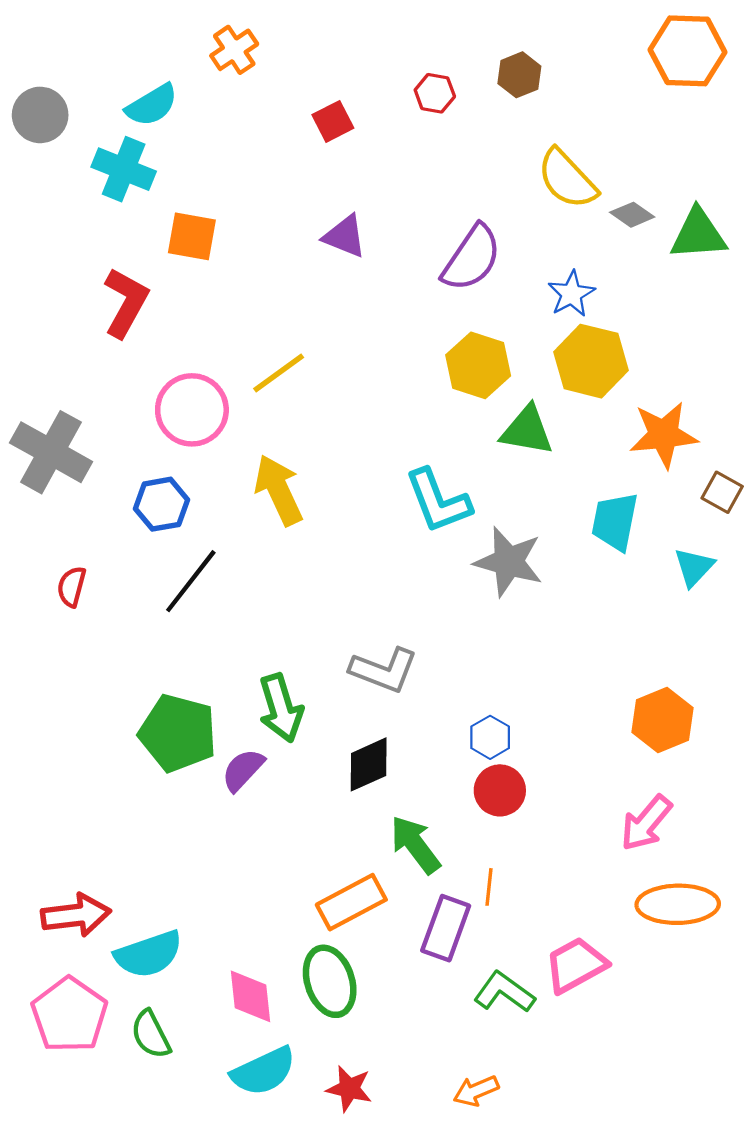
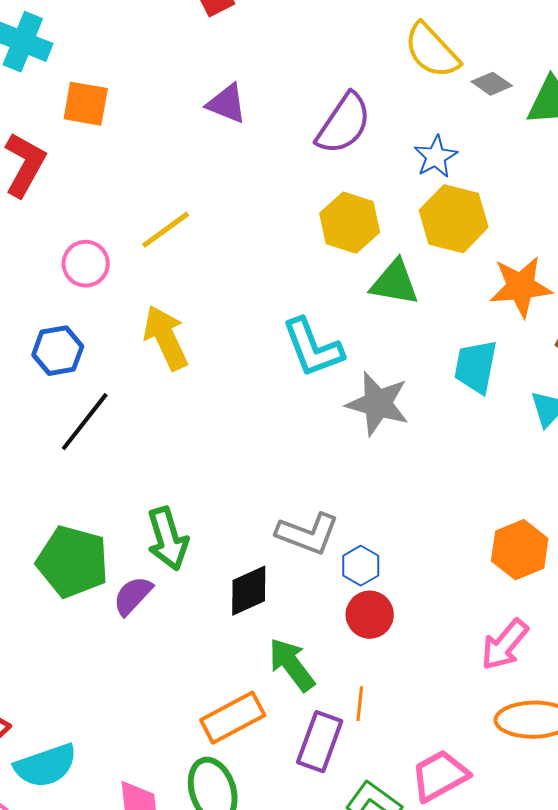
pink circle: (192, 410) -> (86, 264), size x0.7
gray L-shape: (384, 670) -> (308, 534), moved

